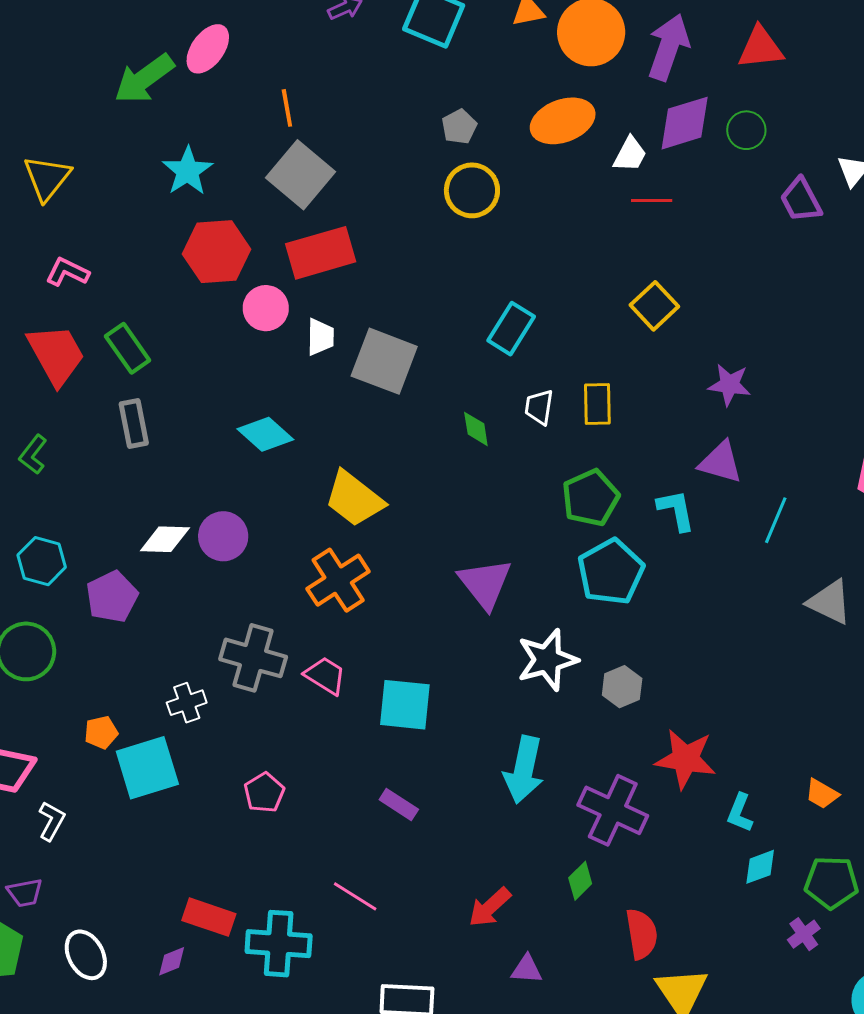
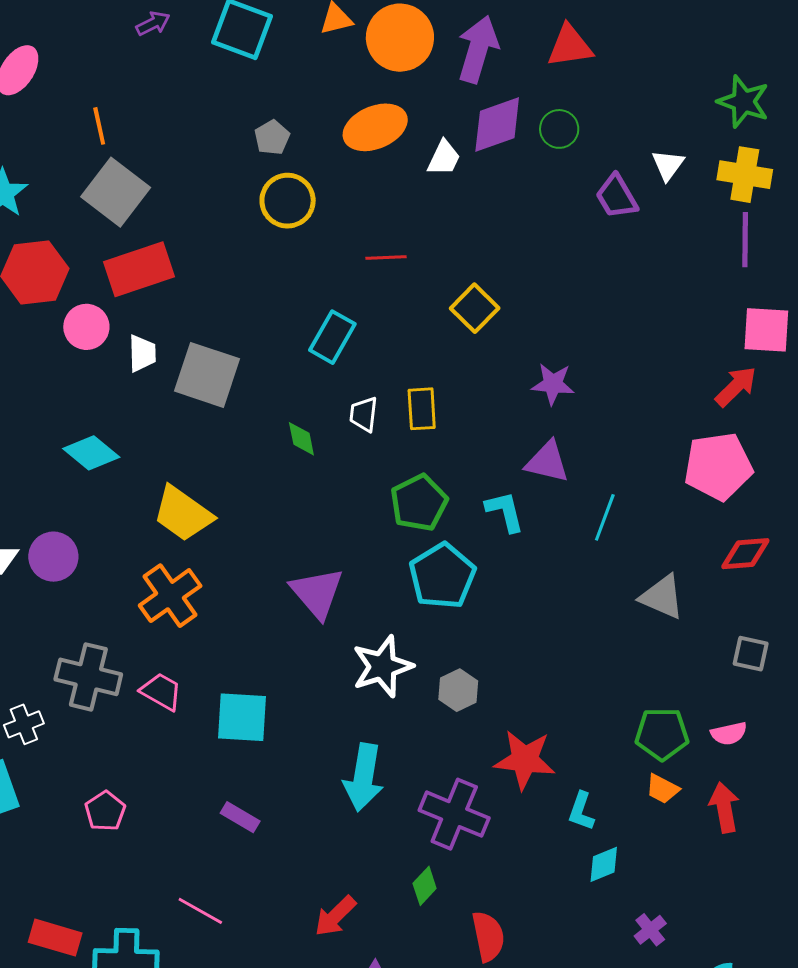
red line: (652, 201) -> (386, 257), moved
green pentagon: (831, 882) -> (662, 734), moved

